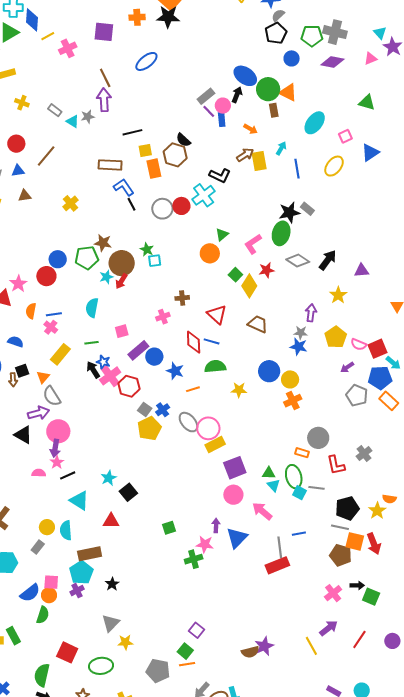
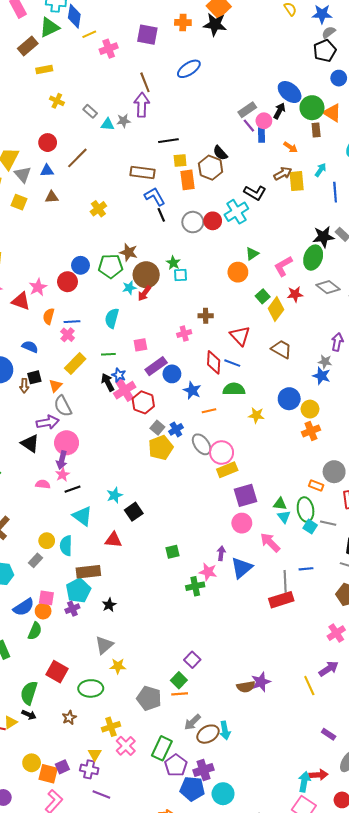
cyan triangle: (73, 121) -> (108, 124), turned -32

